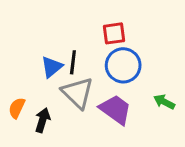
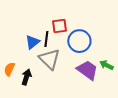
red square: (114, 33) -> (59, 26), moved
purple trapezoid: (116, 109) -> (87, 70), moved

